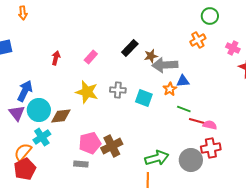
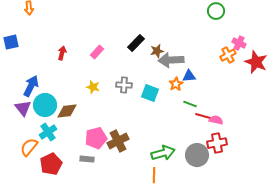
orange cross: (198, 40) -> (228, 55), moved
yellow star: (87, 92) -> (93, 87), size x0.6
red pentagon: (25, 169) -> (51, 164), moved

